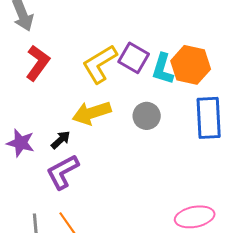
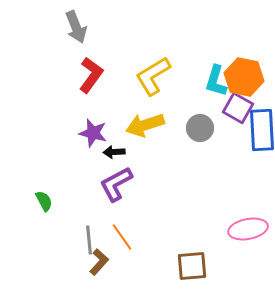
purple square: (134, 58) -> (238, 108), moved
black arrow: (61, 140) -> (114, 152), turned -140
purple star: (21, 143) -> (93, 133), moved

